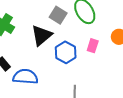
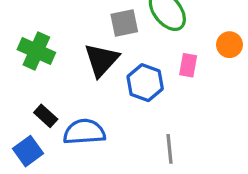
gray square: (58, 15) -> (124, 23), turned -36

